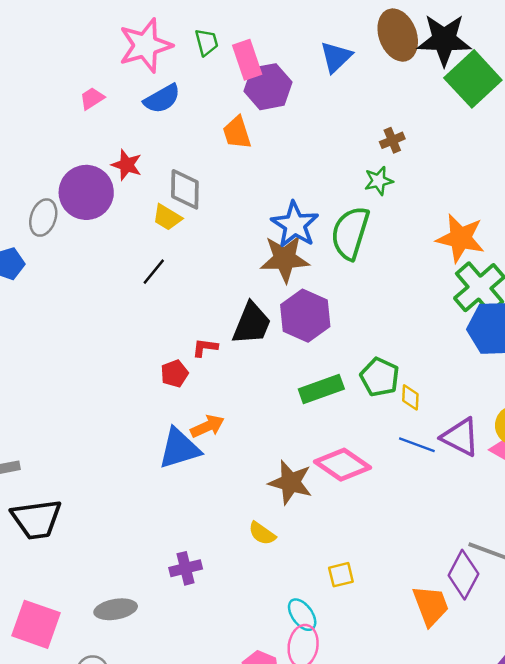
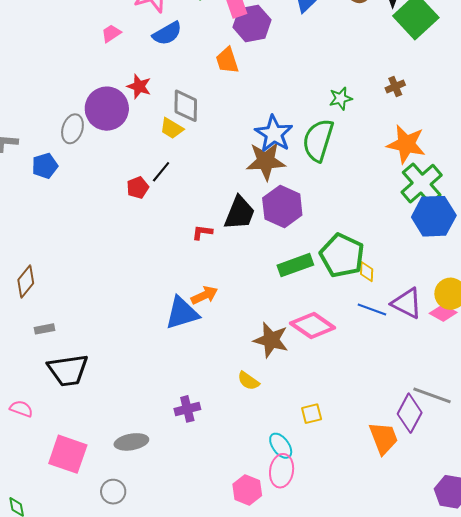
brown cross: (392, 140) -> (395, 86), moved
red pentagon: (174, 374) -> (138, 188), moved
green pentagon: (380, 377) -> (342, 255), size x1.4

